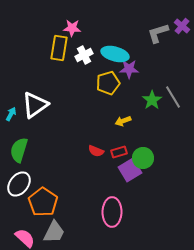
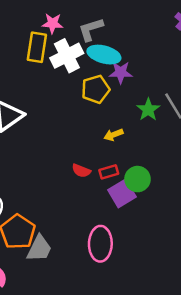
gray L-shape: (158, 33) -> (91, 29), moved
white cross: (84, 55) -> (67, 56), size x1.5
gray trapezoid: (54, 232) -> (39, 249), moved

